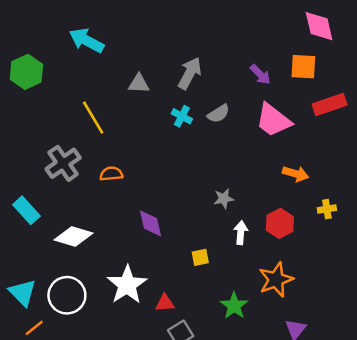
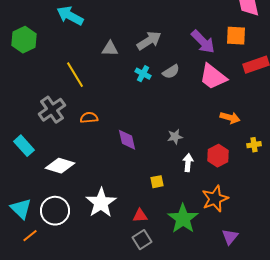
gray arrow: (190, 73) -> (149, 41), turned 30
purple arrow: (260, 74) -> (203, 42), size x1.5
purple diamond: (151, 223) -> (127, 140), moved
red triangle: (165, 303) -> (140, 216), moved
green star: (234, 306) -> (183, 219), size x1.4

